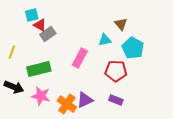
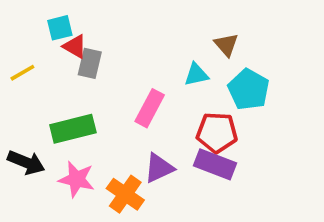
gray rectangle: (48, 34) -> (90, 63), turned -42
yellow line: (12, 52) -> (22, 73), moved, turned 40
purple triangle: (85, 100) -> (159, 168), moved
purple rectangle: (116, 100) -> (215, 164), moved, size x1.5

